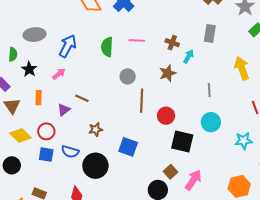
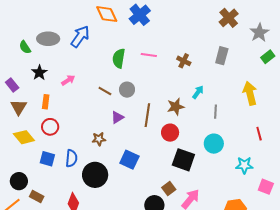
blue arrow: (68, 46) -> (80, 36), moved
green semicircle: (13, 54) -> (25, 47), moved, turned 136
cyan arrow: (188, 56) -> (198, 92), moved
brown star: (168, 73) -> (176, 107), moved
gray circle: (128, 76) -> (127, 90), moved
brown line: (82, 98) -> (105, 91), moved
purple triangle: (64, 110) -> (117, 117), moved
red circle: (46, 131) -> (50, 127), moved
blue semicircle: (70, 152) -> (71, 158), turned -108
black circle: (12, 165) -> (19, 181), moved

